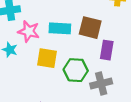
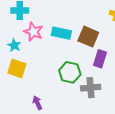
yellow square: (47, 58) -> (17, 68), moved

